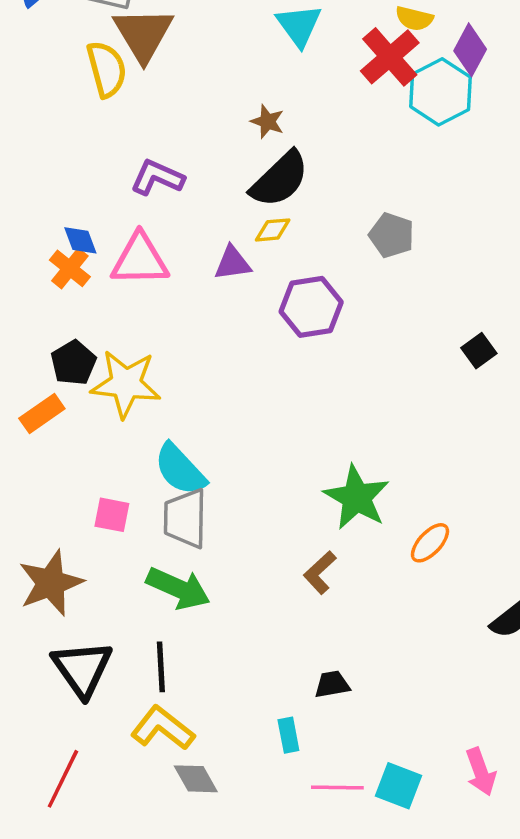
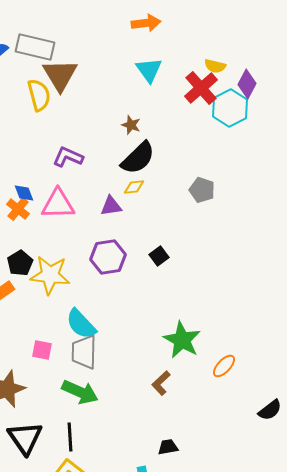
purple hexagon: (311, 307) -> (108, 257), moved
black square: (479, 351) -> (159, 256), moved

